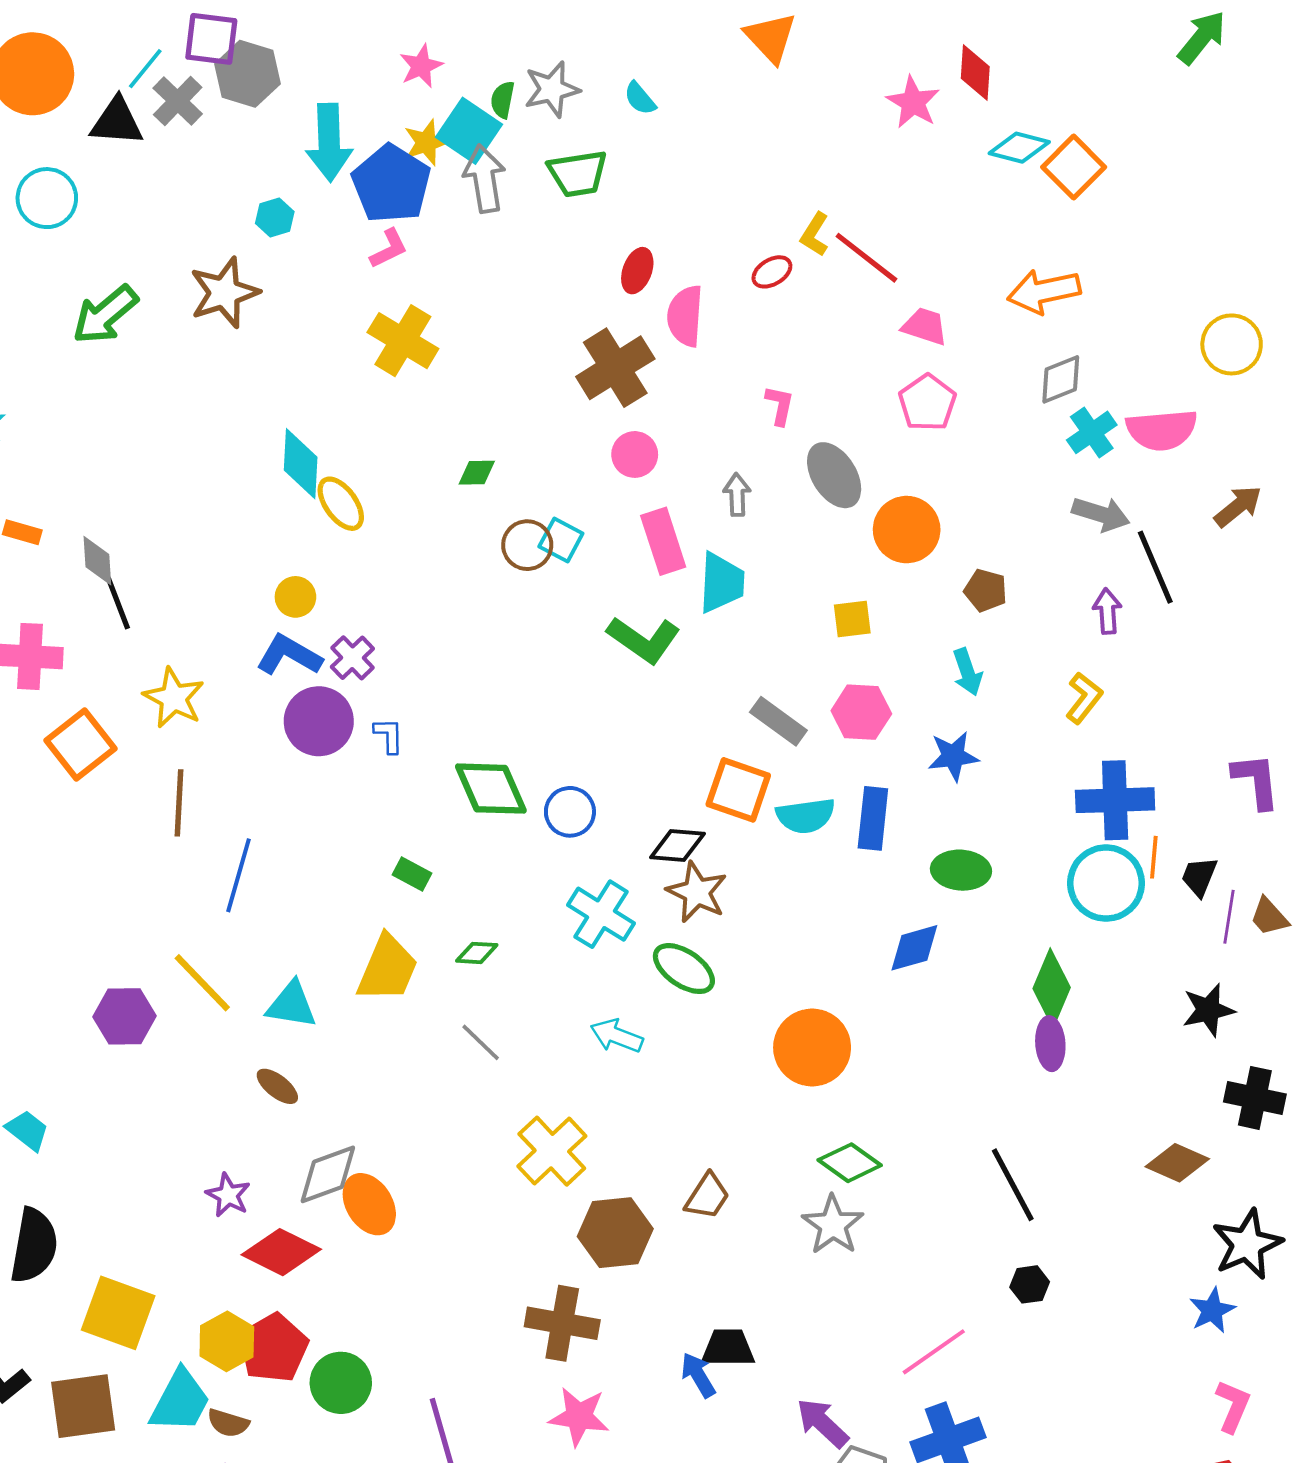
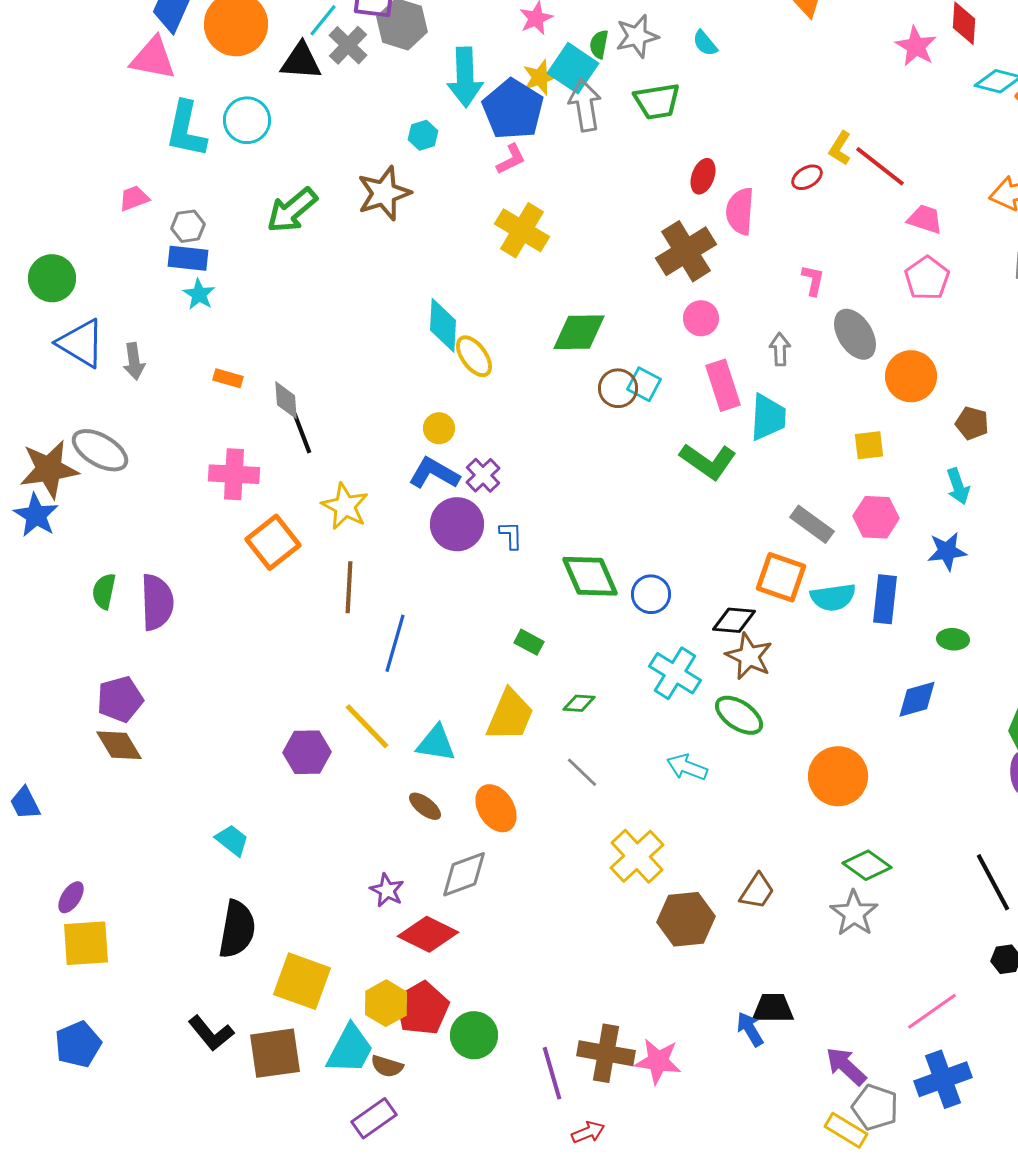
green diamond: (477, 473) -> (579, 332), size x1.8
green ellipse: (961, 870) -> (953, 639), size x0.7
orange ellipse: (369, 1204) -> (496, 808), moved
brown cross: (562, 1323) -> (606, 1053), moved

